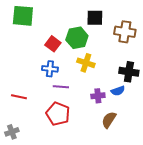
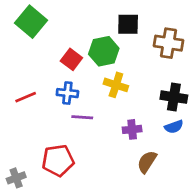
green square: (23, 16) -> (31, 22), turned 35
blue semicircle: (118, 91) -> (174, 127), moved
red line: (19, 97) -> (26, 97), moved, turned -35
red pentagon: (58, 114) -> (58, 160), moved, turned -30

